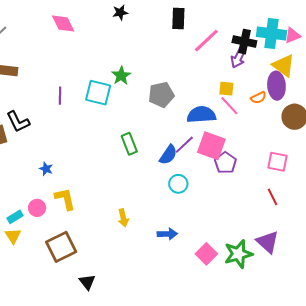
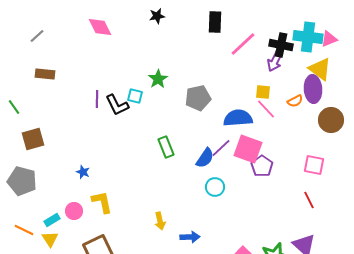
cyan square: (98, 93) -> (135, 96), size x0.6
black L-shape: (18, 122) -> (117, 105), moved
blue arrow: (167, 234) -> (190, 237), moved

